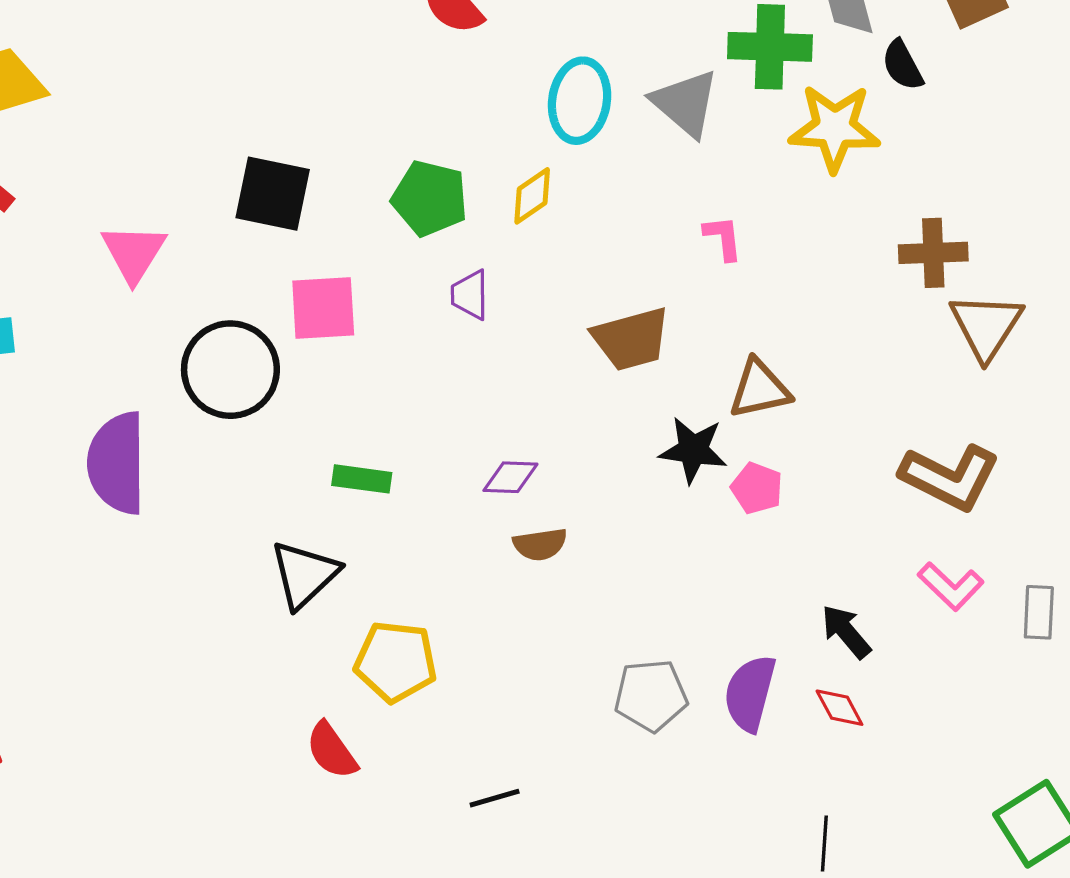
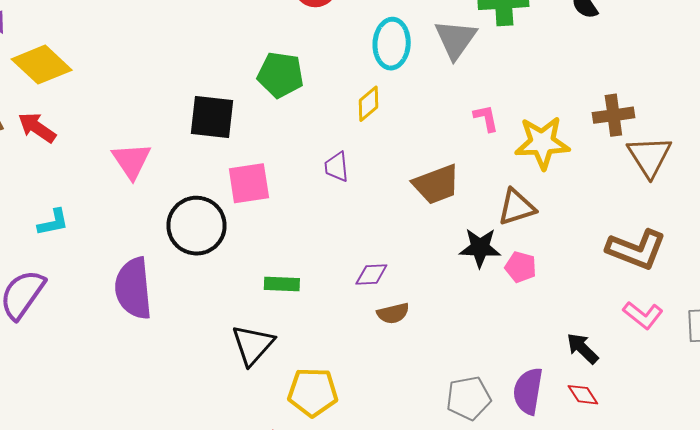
gray triangle: (685, 103) -> (456, 39), turned 30
yellow star: (835, 128) -> (542, 143), moved
green pentagon: (430, 198) -> (280, 75), moved

